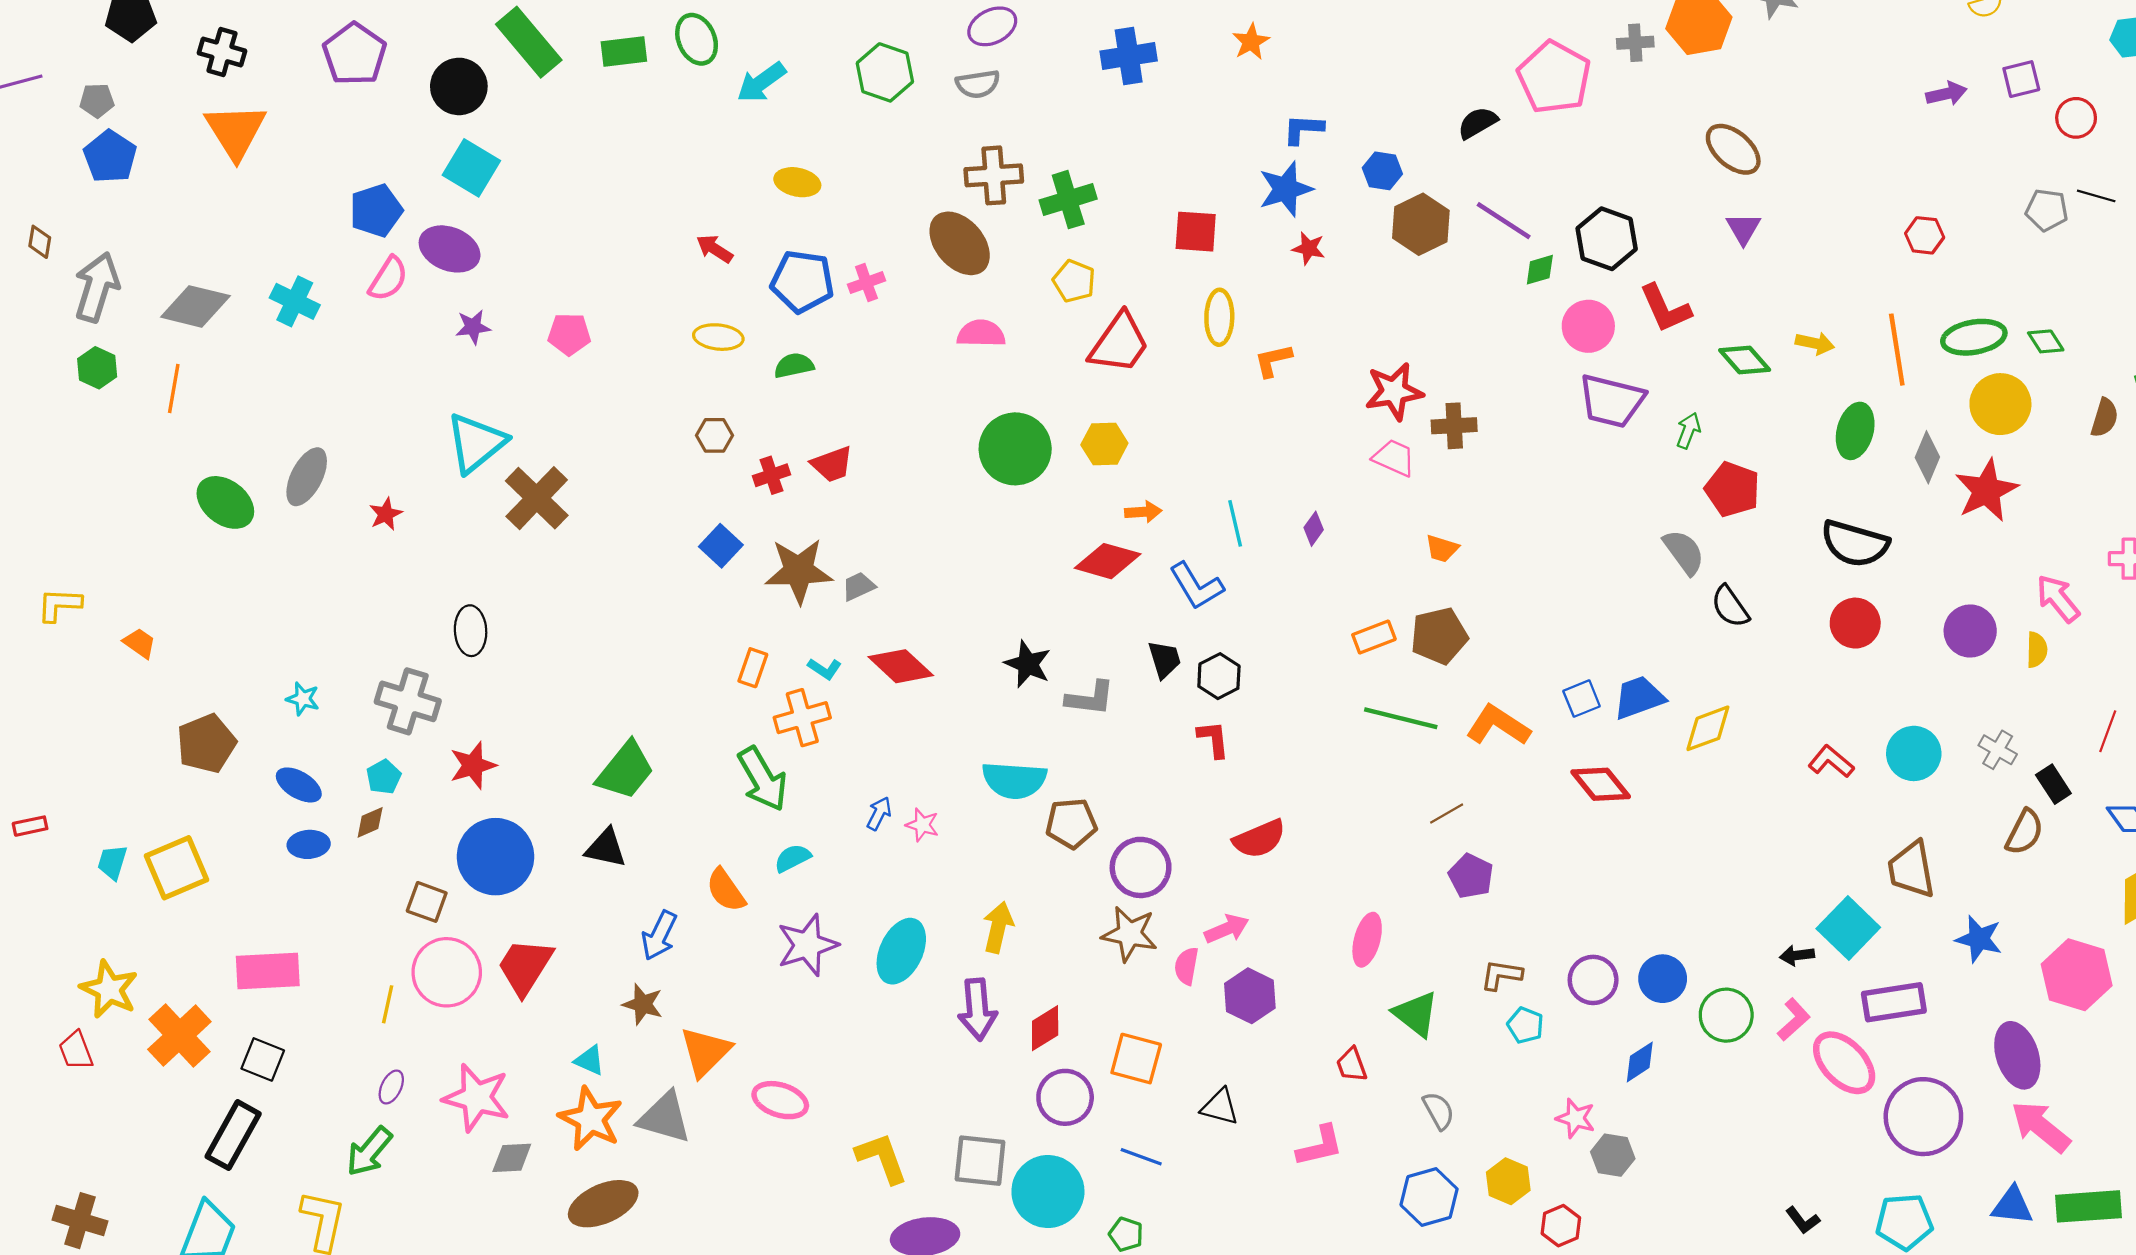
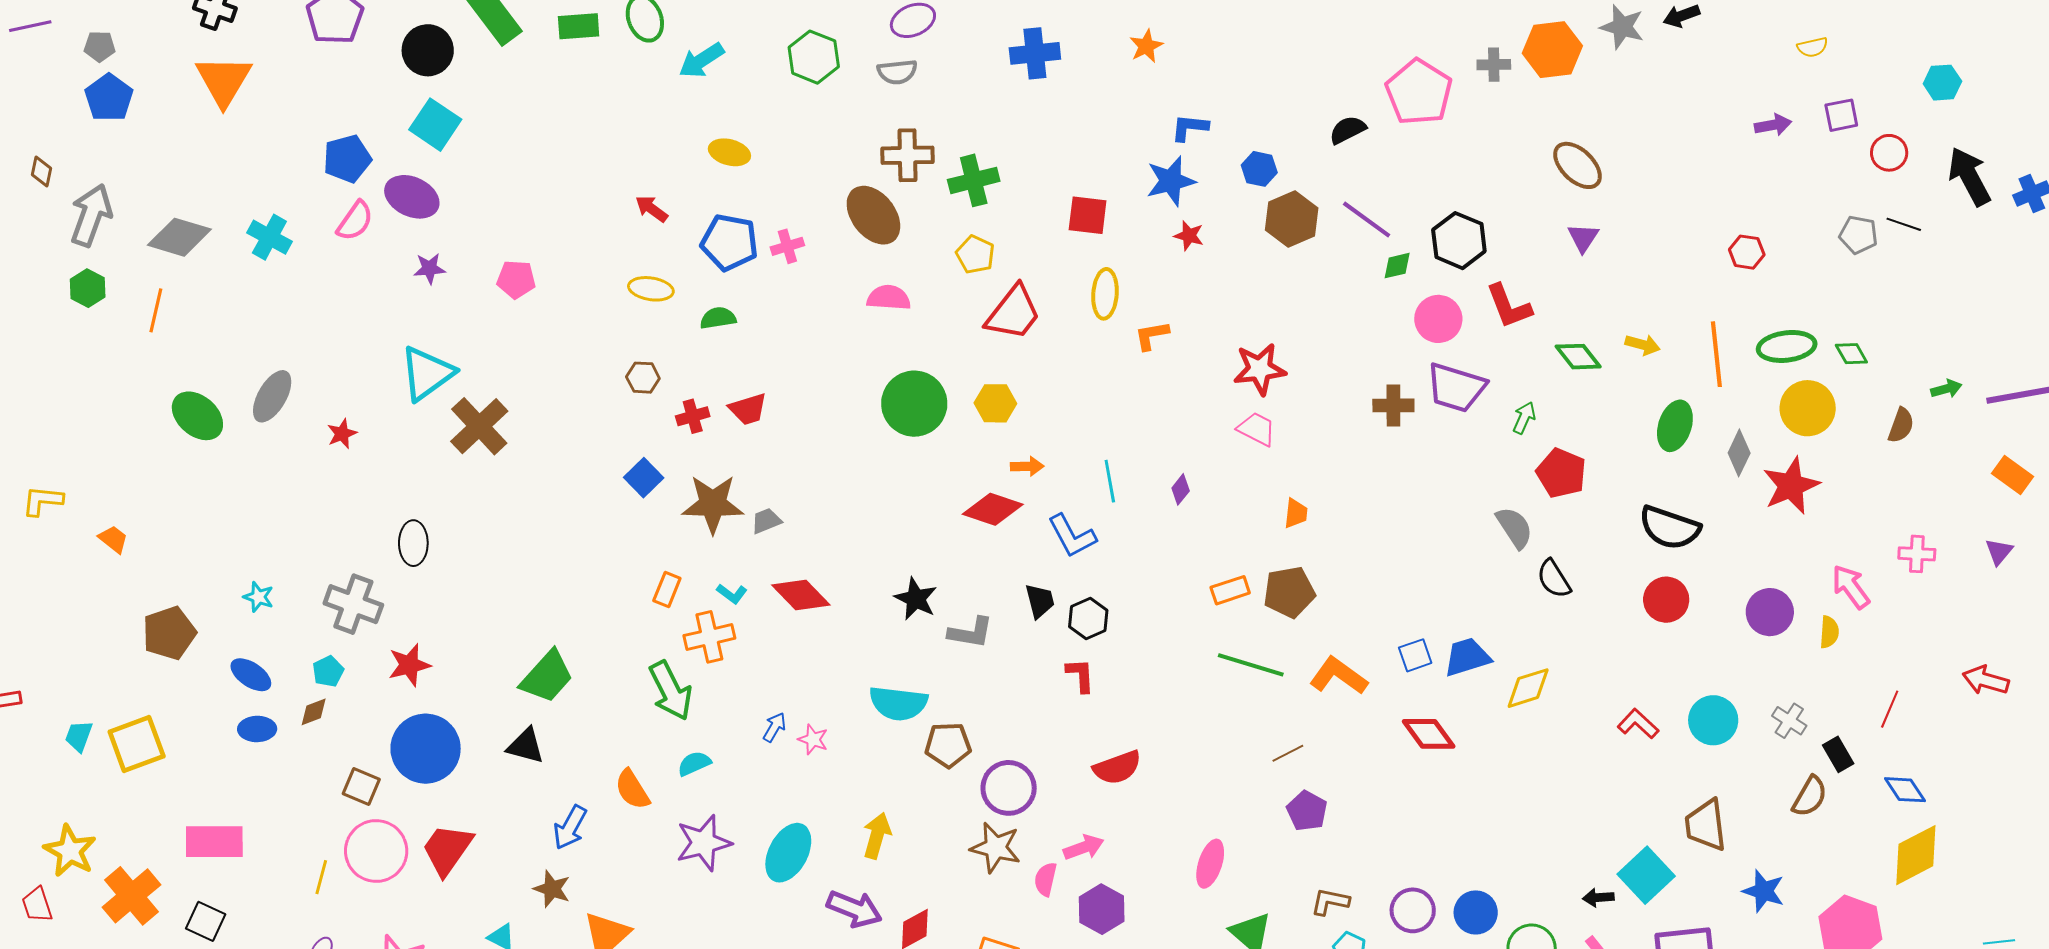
brown cross: (1454, 426) -> (1393, 405), moved
orange trapezoid: (1442, 549) -> (1296, 513), turned -104
purple arrow: (977, 1009) -> (854, 909), turned -66

